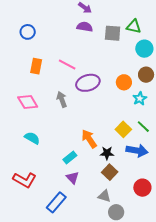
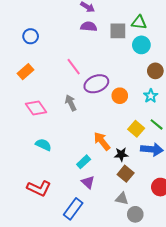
cyan circle: (144, 49) -> (141, 45), moved
pink line: (67, 65) -> (74, 67), turned 30
orange rectangle: (36, 66) -> (26, 72), moved, turned 42
orange circle: (124, 82) -> (120, 96), moved

